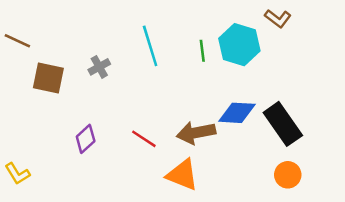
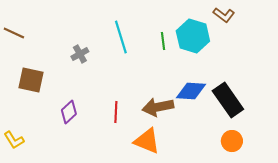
brown square: (48, 78) -> (31, 80), moved
red line: (144, 139) -> (116, 112), turned 60

